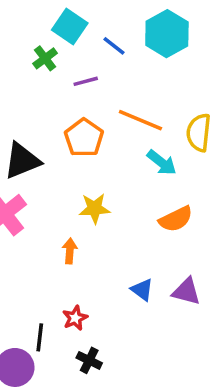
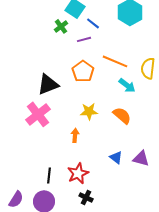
blue line: (114, 46) -> (93, 23), moved
orange semicircle: (176, 219) -> (122, 115), moved, turned -114
red star: (75, 318) -> (78, 173), size x1.5
black line: (40, 337) -> (49, 175), moved

